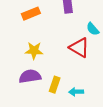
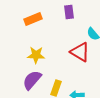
purple semicircle: (30, 76) -> (32, 80), turned -40

